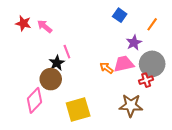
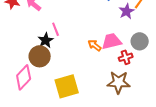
purple star: (134, 43) -> (127, 11), moved
gray circle: (152, 64) -> (140, 41), size x0.7
red cross: (146, 80) -> (126, 57), moved

